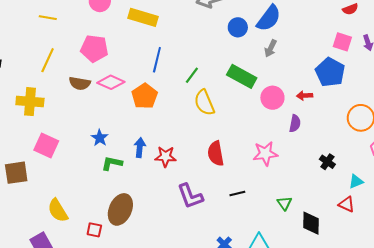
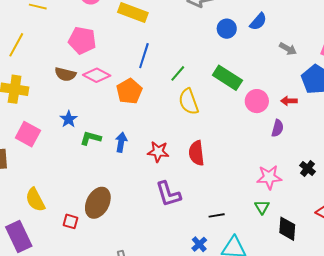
blue semicircle: (269, 18) -> (258, 22), size x0.7
gray arrow: (271, 48) -> (288, 49), moved, turned -90
yellow line: (48, 60) -> (16, 45), moved
blue star: (100, 138) -> (69, 119), moved
pink star: (265, 154) -> (269, 177), moved
red star: (166, 157) -> (158, 152), moved
green L-shape: (112, 163) -> (91, 138), moved
black line: (237, 194) -> (217, 215), moved

